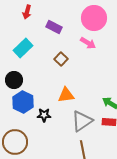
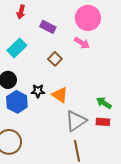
orange triangle: (66, 95) -> (60, 95), turned 42
black star: (44, 115) -> (38, 91), moved

